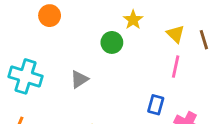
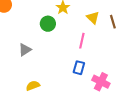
pink line: (176, 67) -> (82, 41), moved

